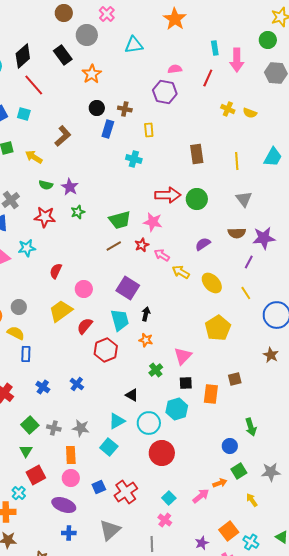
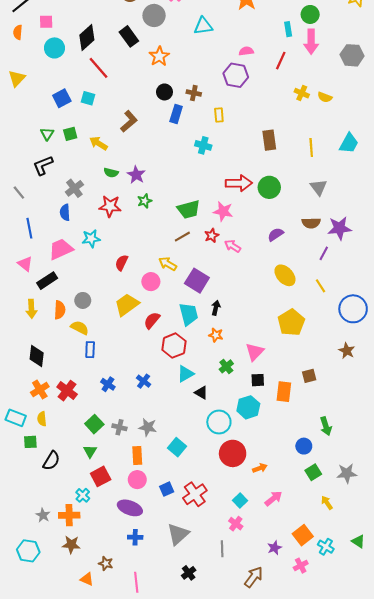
green circle: (268, 40) -> (310, 14), moved
yellow arrow: (181, 272) -> (168, 264), moved
cyan triangle: (117, 421) -> (185, 374), moved
orange arrow: (220, 483) -> (260, 468), moved

